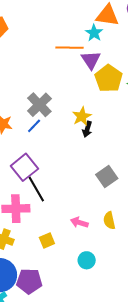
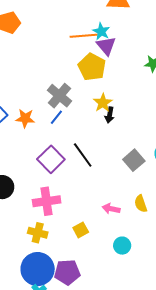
cyan star: (94, 33) -> (101, 31), moved
yellow pentagon: (109, 78) -> (92, 67), moved
black line: (36, 189) -> (83, 155), moved

